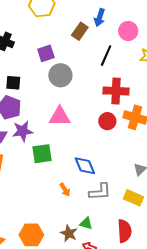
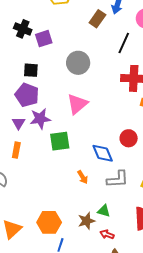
purple square: (46, 53) -> (44, 39), moved
pink triangle: (60, 116) -> (77, 104), turned -40
red circle: (107, 121) -> (129, 138), moved
brown star: (69, 233) -> (86, 221), turned 30

